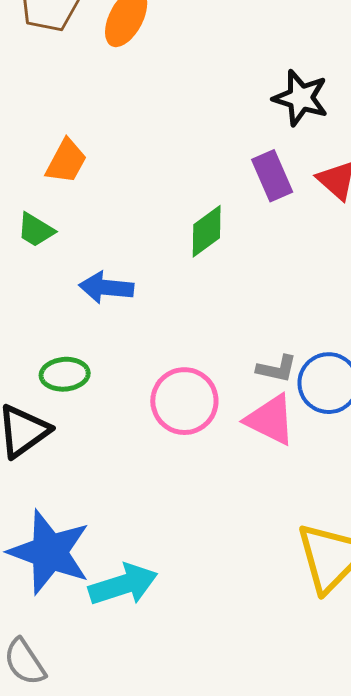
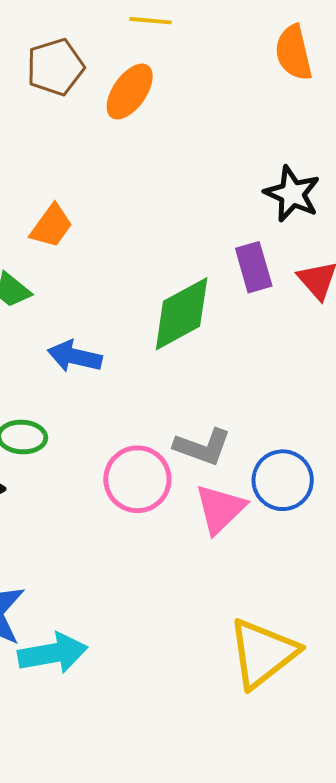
green diamond: (207, 231) -> (182, 314), size x1.5
gray L-shape: (277, 369) -> (202, 447), moved, size x1.4
pink triangle: (270, 420) -> (220, 509), turned 42

